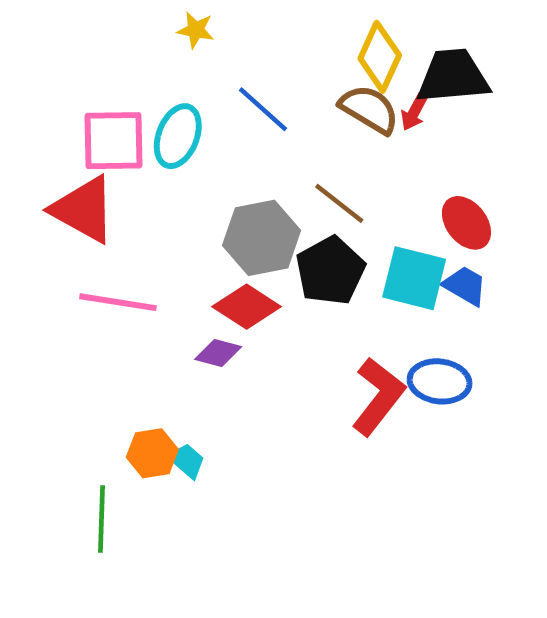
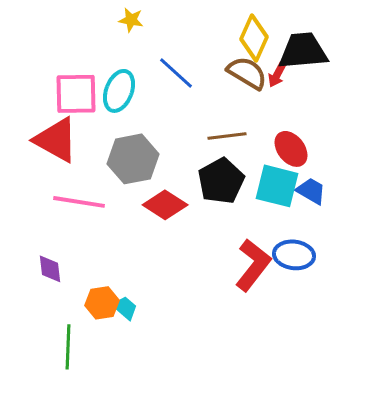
brown line: (339, 203) -> (227, 136), turned -45
red ellipse: (466, 223) -> (291, 149), moved
gray hexagon: (262, 238) -> (133, 159), moved
purple diamond: (218, 353) -> (50, 269), moved, turned 68

